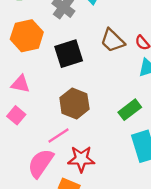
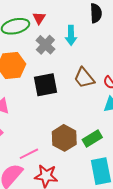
brown hexagon: (74, 103) -> (64, 138), moved

